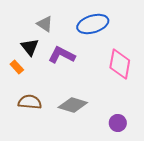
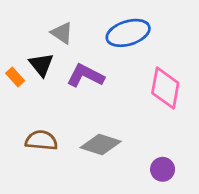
orange rectangle: (17, 67) -> (15, 77), moved

